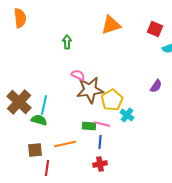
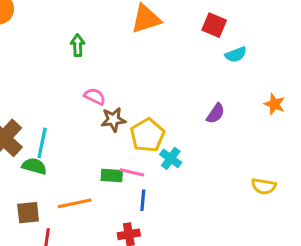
brown star: (90, 90) -> (113, 120), size x0.6
blue line: (100, 142) -> (143, 200), moved

